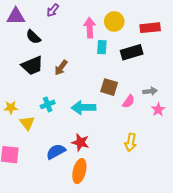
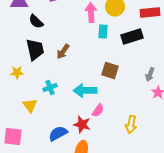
black trapezoid: (32, 66) -> (35, 50), turned -80
gray arrow: (150, 91) -> (150, 74), turned 120
pink semicircle: (129, 101) -> (98, 110), moved
yellow star: (11, 108) -> (17, 72), moved

